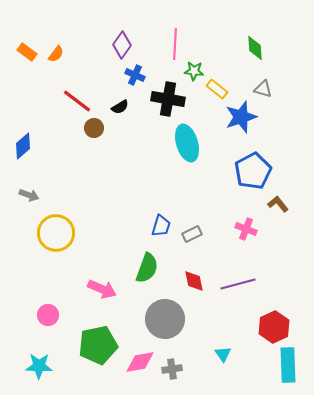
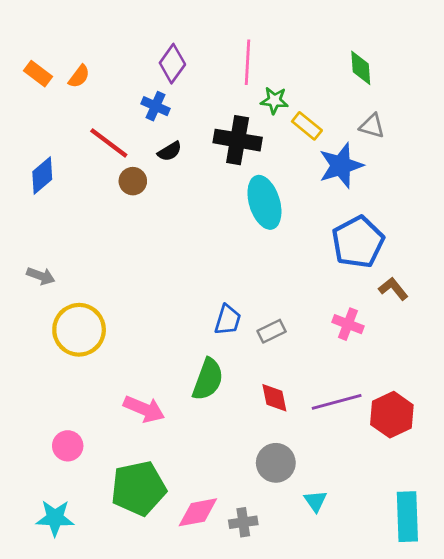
blue cross: (135, 75) -> (155, 106), moved
blue diamond: (23, 146) -> (42, 175), moved
gray circle: (165, 319) -> (276, 463), moved, size x0.7
red hexagon: (274, 327) -> (392, 415), moved

